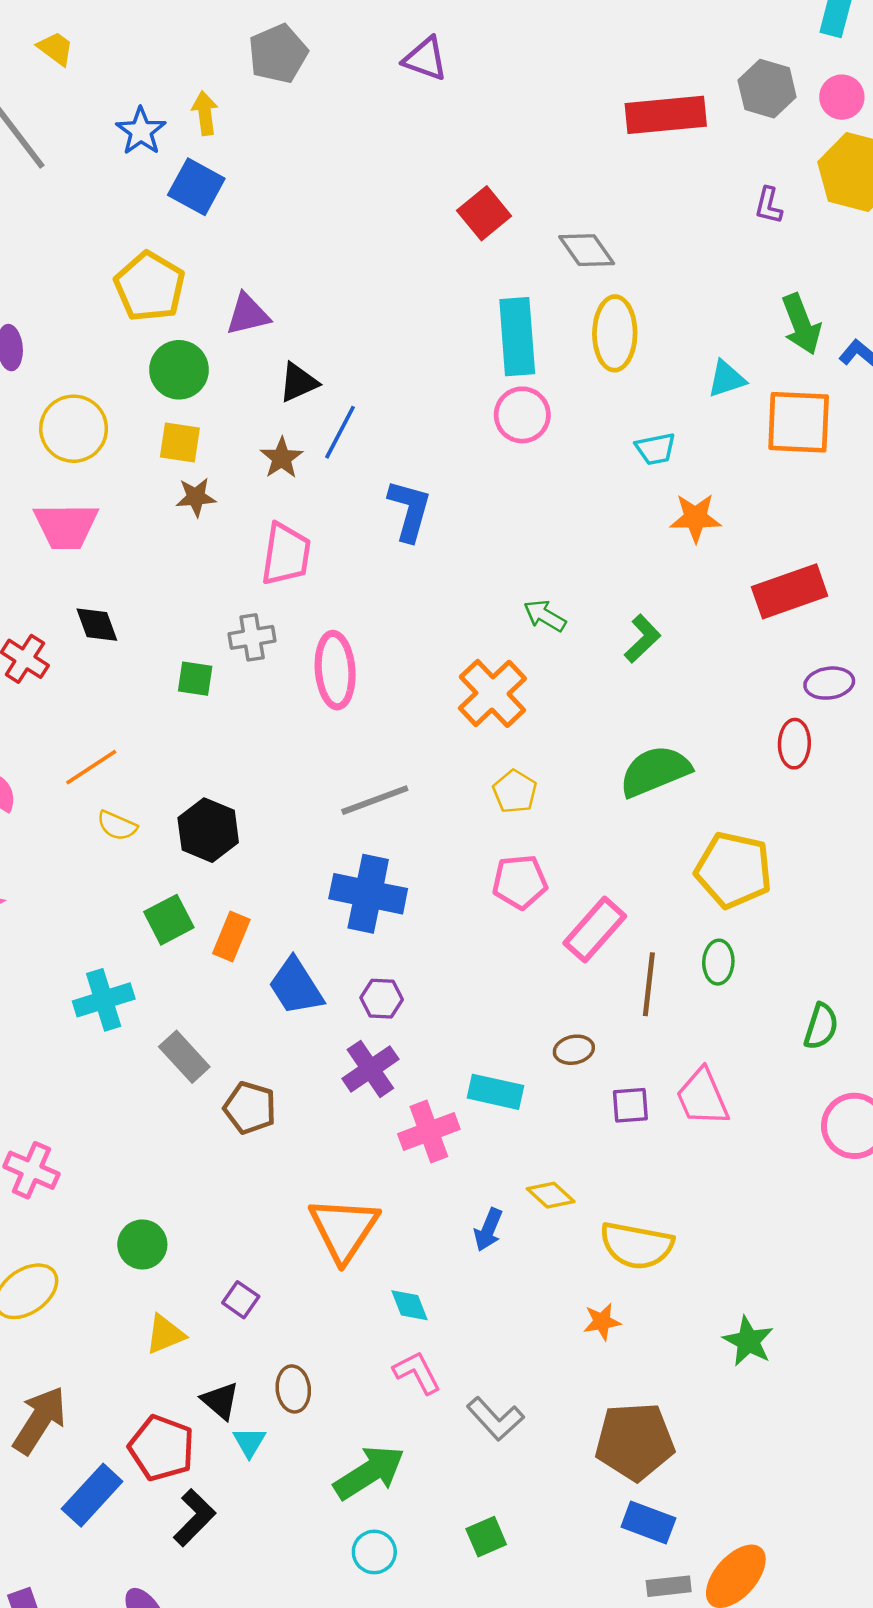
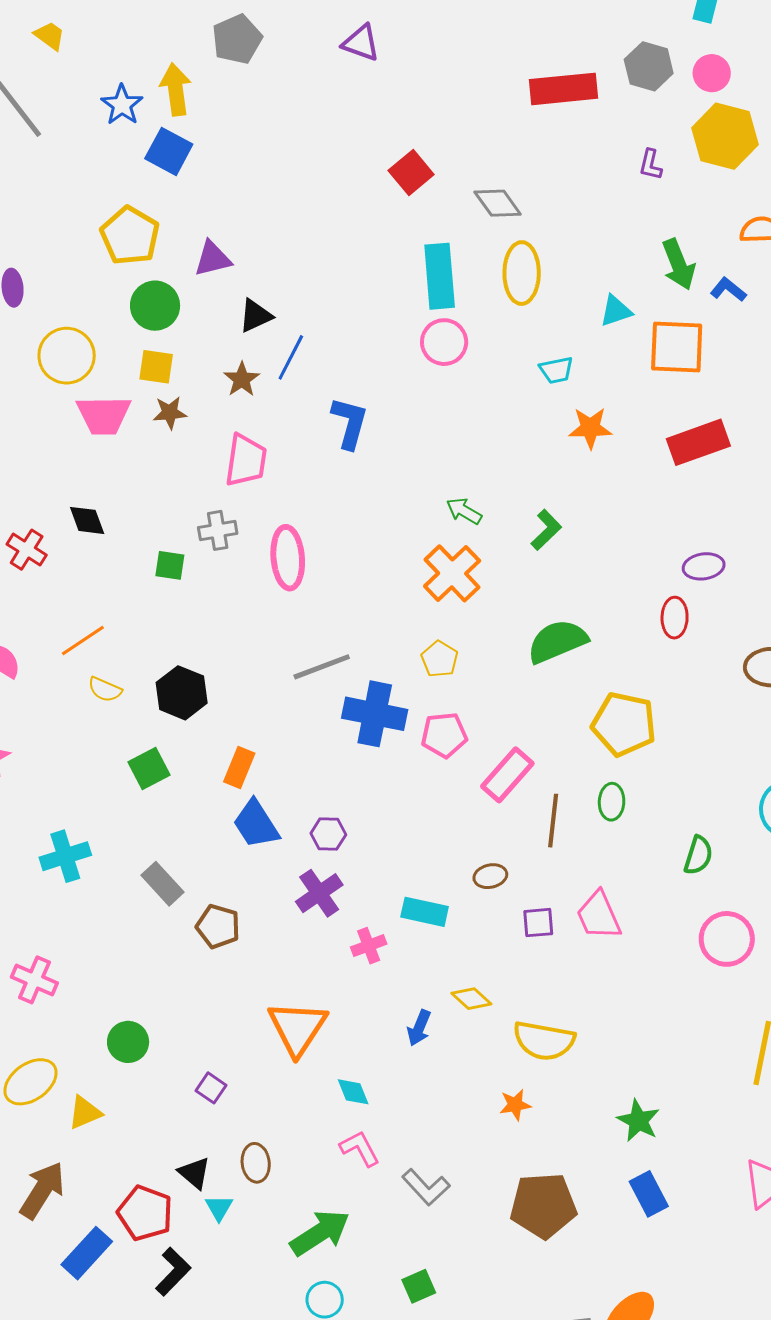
yellow arrow: (205, 113) -> (176, 89), size x1.4
pink trapezoid: (66, 526) -> (104, 415), moved
red rectangle: (790, 591) -> (698, 442), moved
orange cross: (492, 693) -> (452, 573), moved
blue cross: (368, 894) -> (375, 714), moved
orange rectangle: (231, 937) -> (239, 768), moved
cyan cross: (104, 1000) -> (65, 856), moved
pink cross: (429, 1131) -> (369, 946), size x0.7
yellow triangle: (165, 1334) -> (85, 1113), moved
blue rectangle: (648, 1522) -> (649, 1194), moved, turned 42

